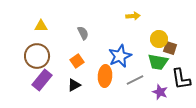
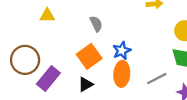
brown circle: (37, 56) -> (25, 60), moved
blue star: (120, 56) -> (122, 51), moved, size x0.7
orange square: (77, 61) -> (89, 56), size x1.5

